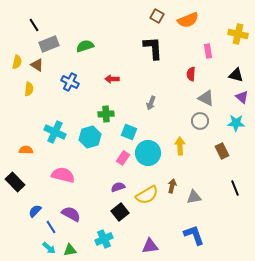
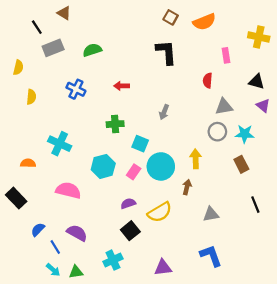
brown triangle: (37, 65) -> (64, 13), moved
gray triangle: (206, 98) -> (224, 107), turned -36
cyan star: (236, 123) -> (245, 134), moved
cyan hexagon: (90, 137) -> (103, 166), moved
brown arrow: (172, 186) -> (187, 187), moved

